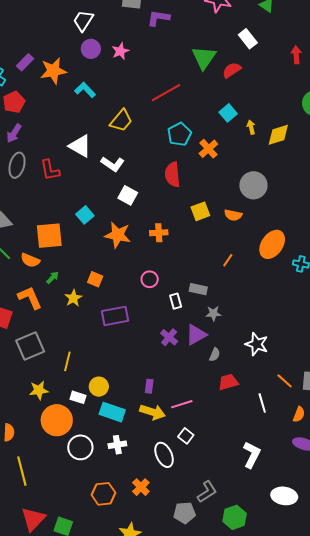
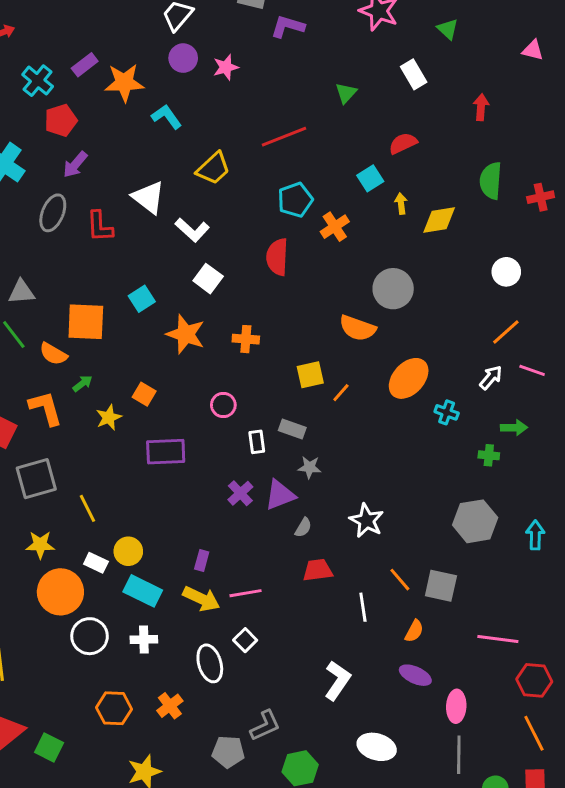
green triangle: (204, 58) -> (346, 93), size x0.6
red semicircle: (232, 70) -> (403, 143), moved
purple arrow: (14, 133) -> (75, 165), moved
yellow square: (200, 211) -> (310, 375), moved
orange semicircle: (233, 215) -> (358, 328), size x1.4
yellow line: (67, 361) -> (87, 508), turned -48

